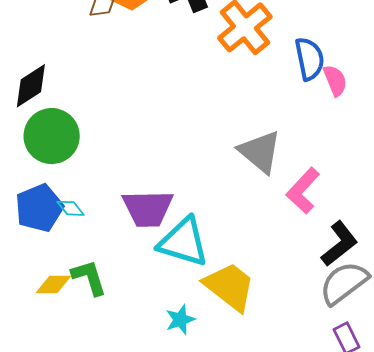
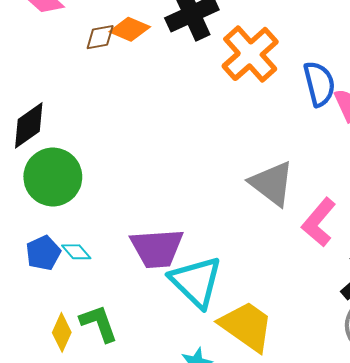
blue pentagon: (39, 208) -> (43, 253), size x0.7
cyan triangle: (183, 242) -> (196, 282), turned 30
yellow diamond: (53, 284) -> (62, 332), turned -63

